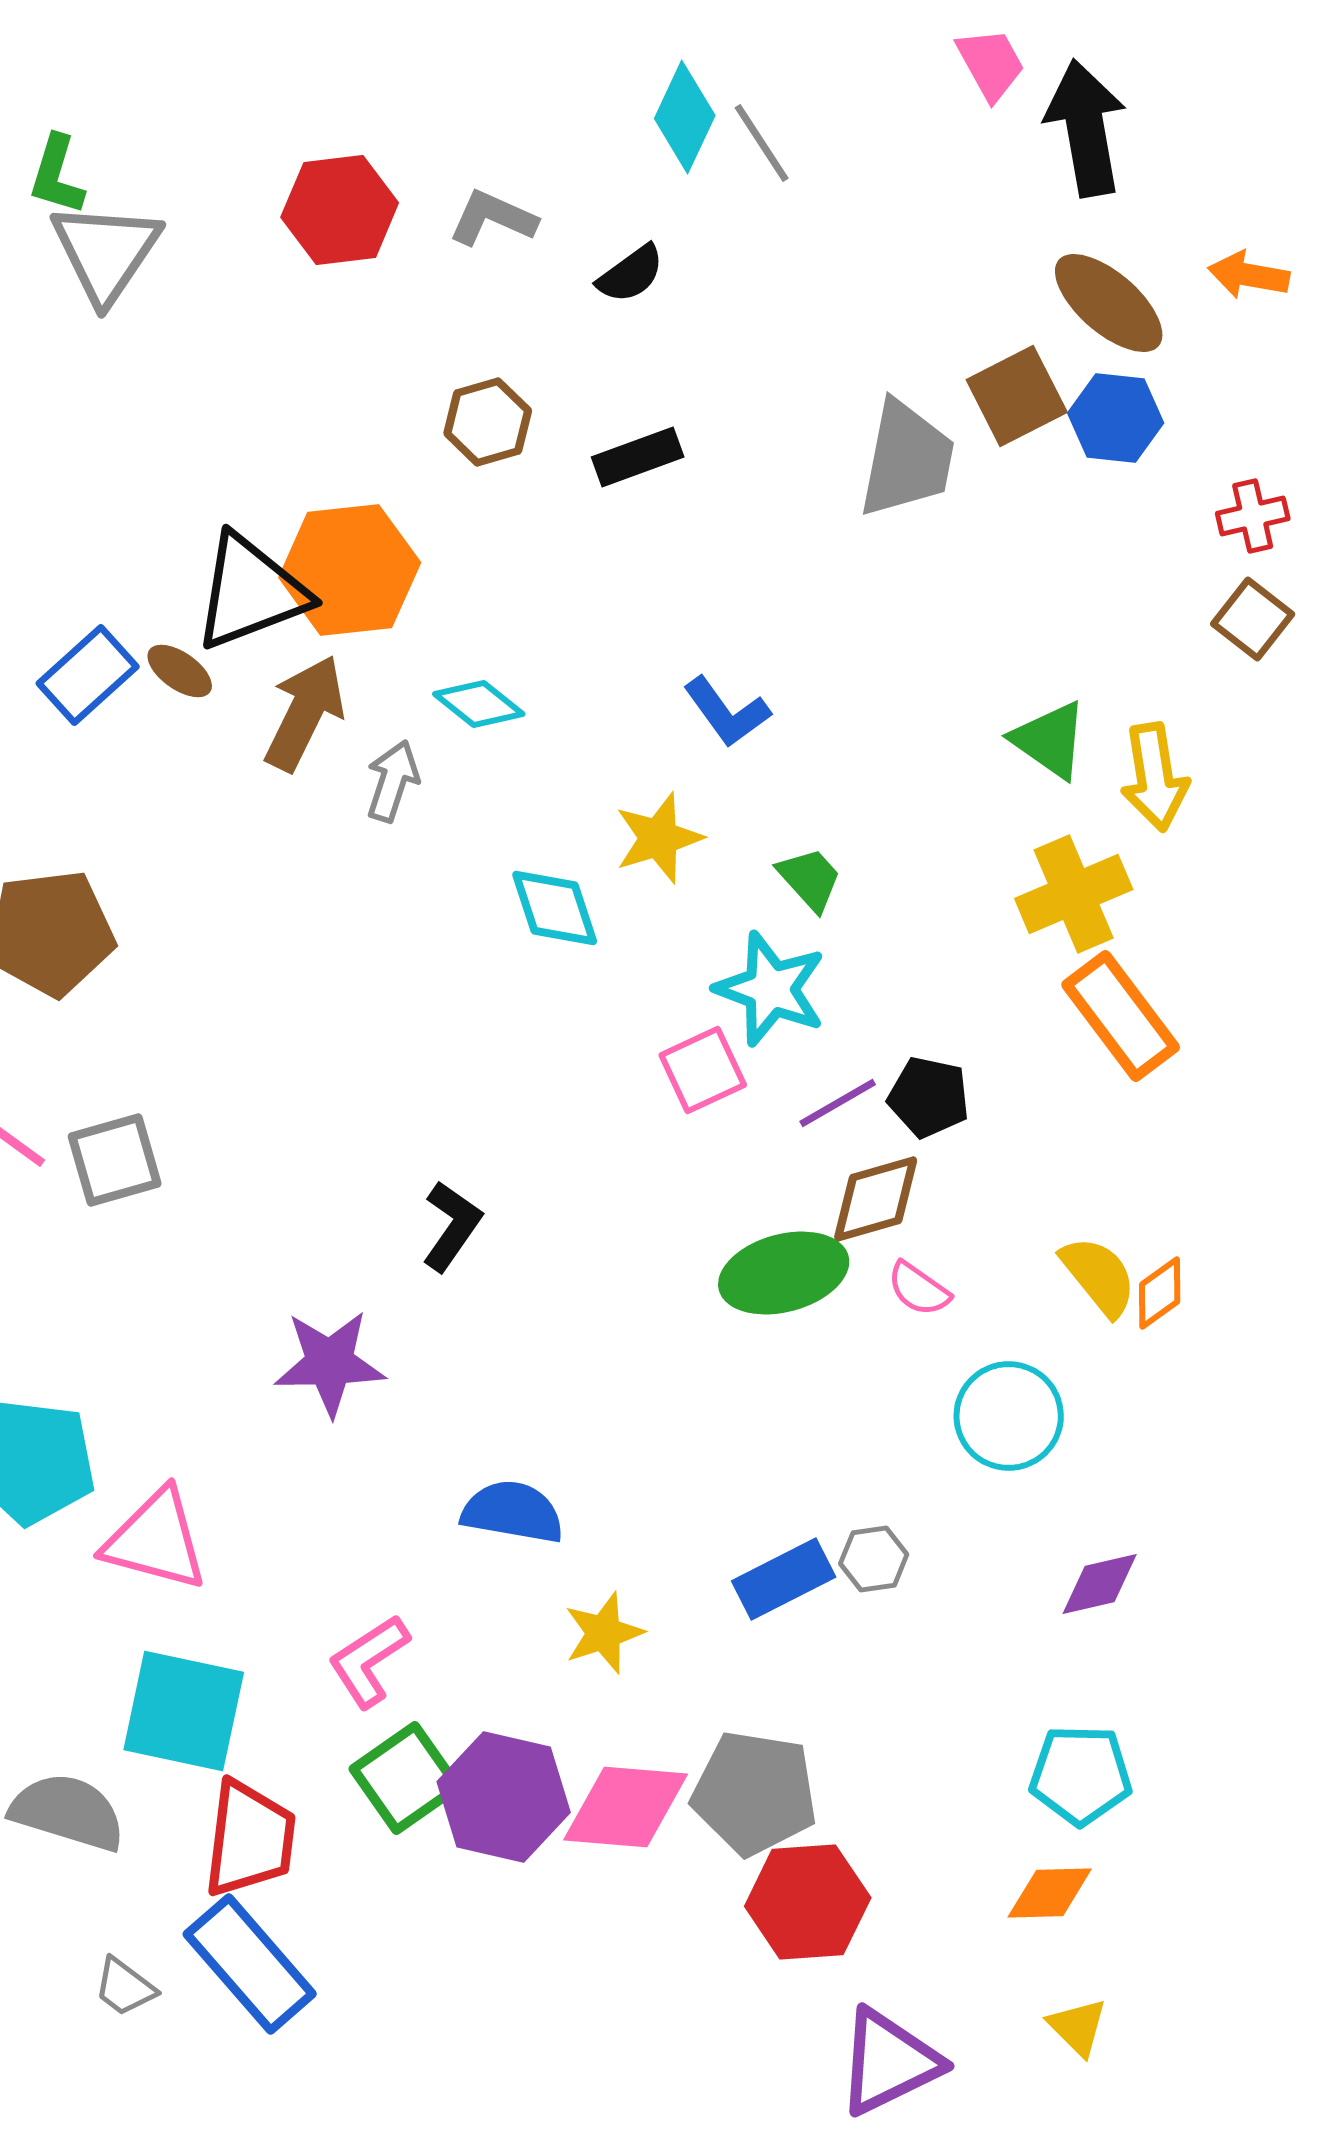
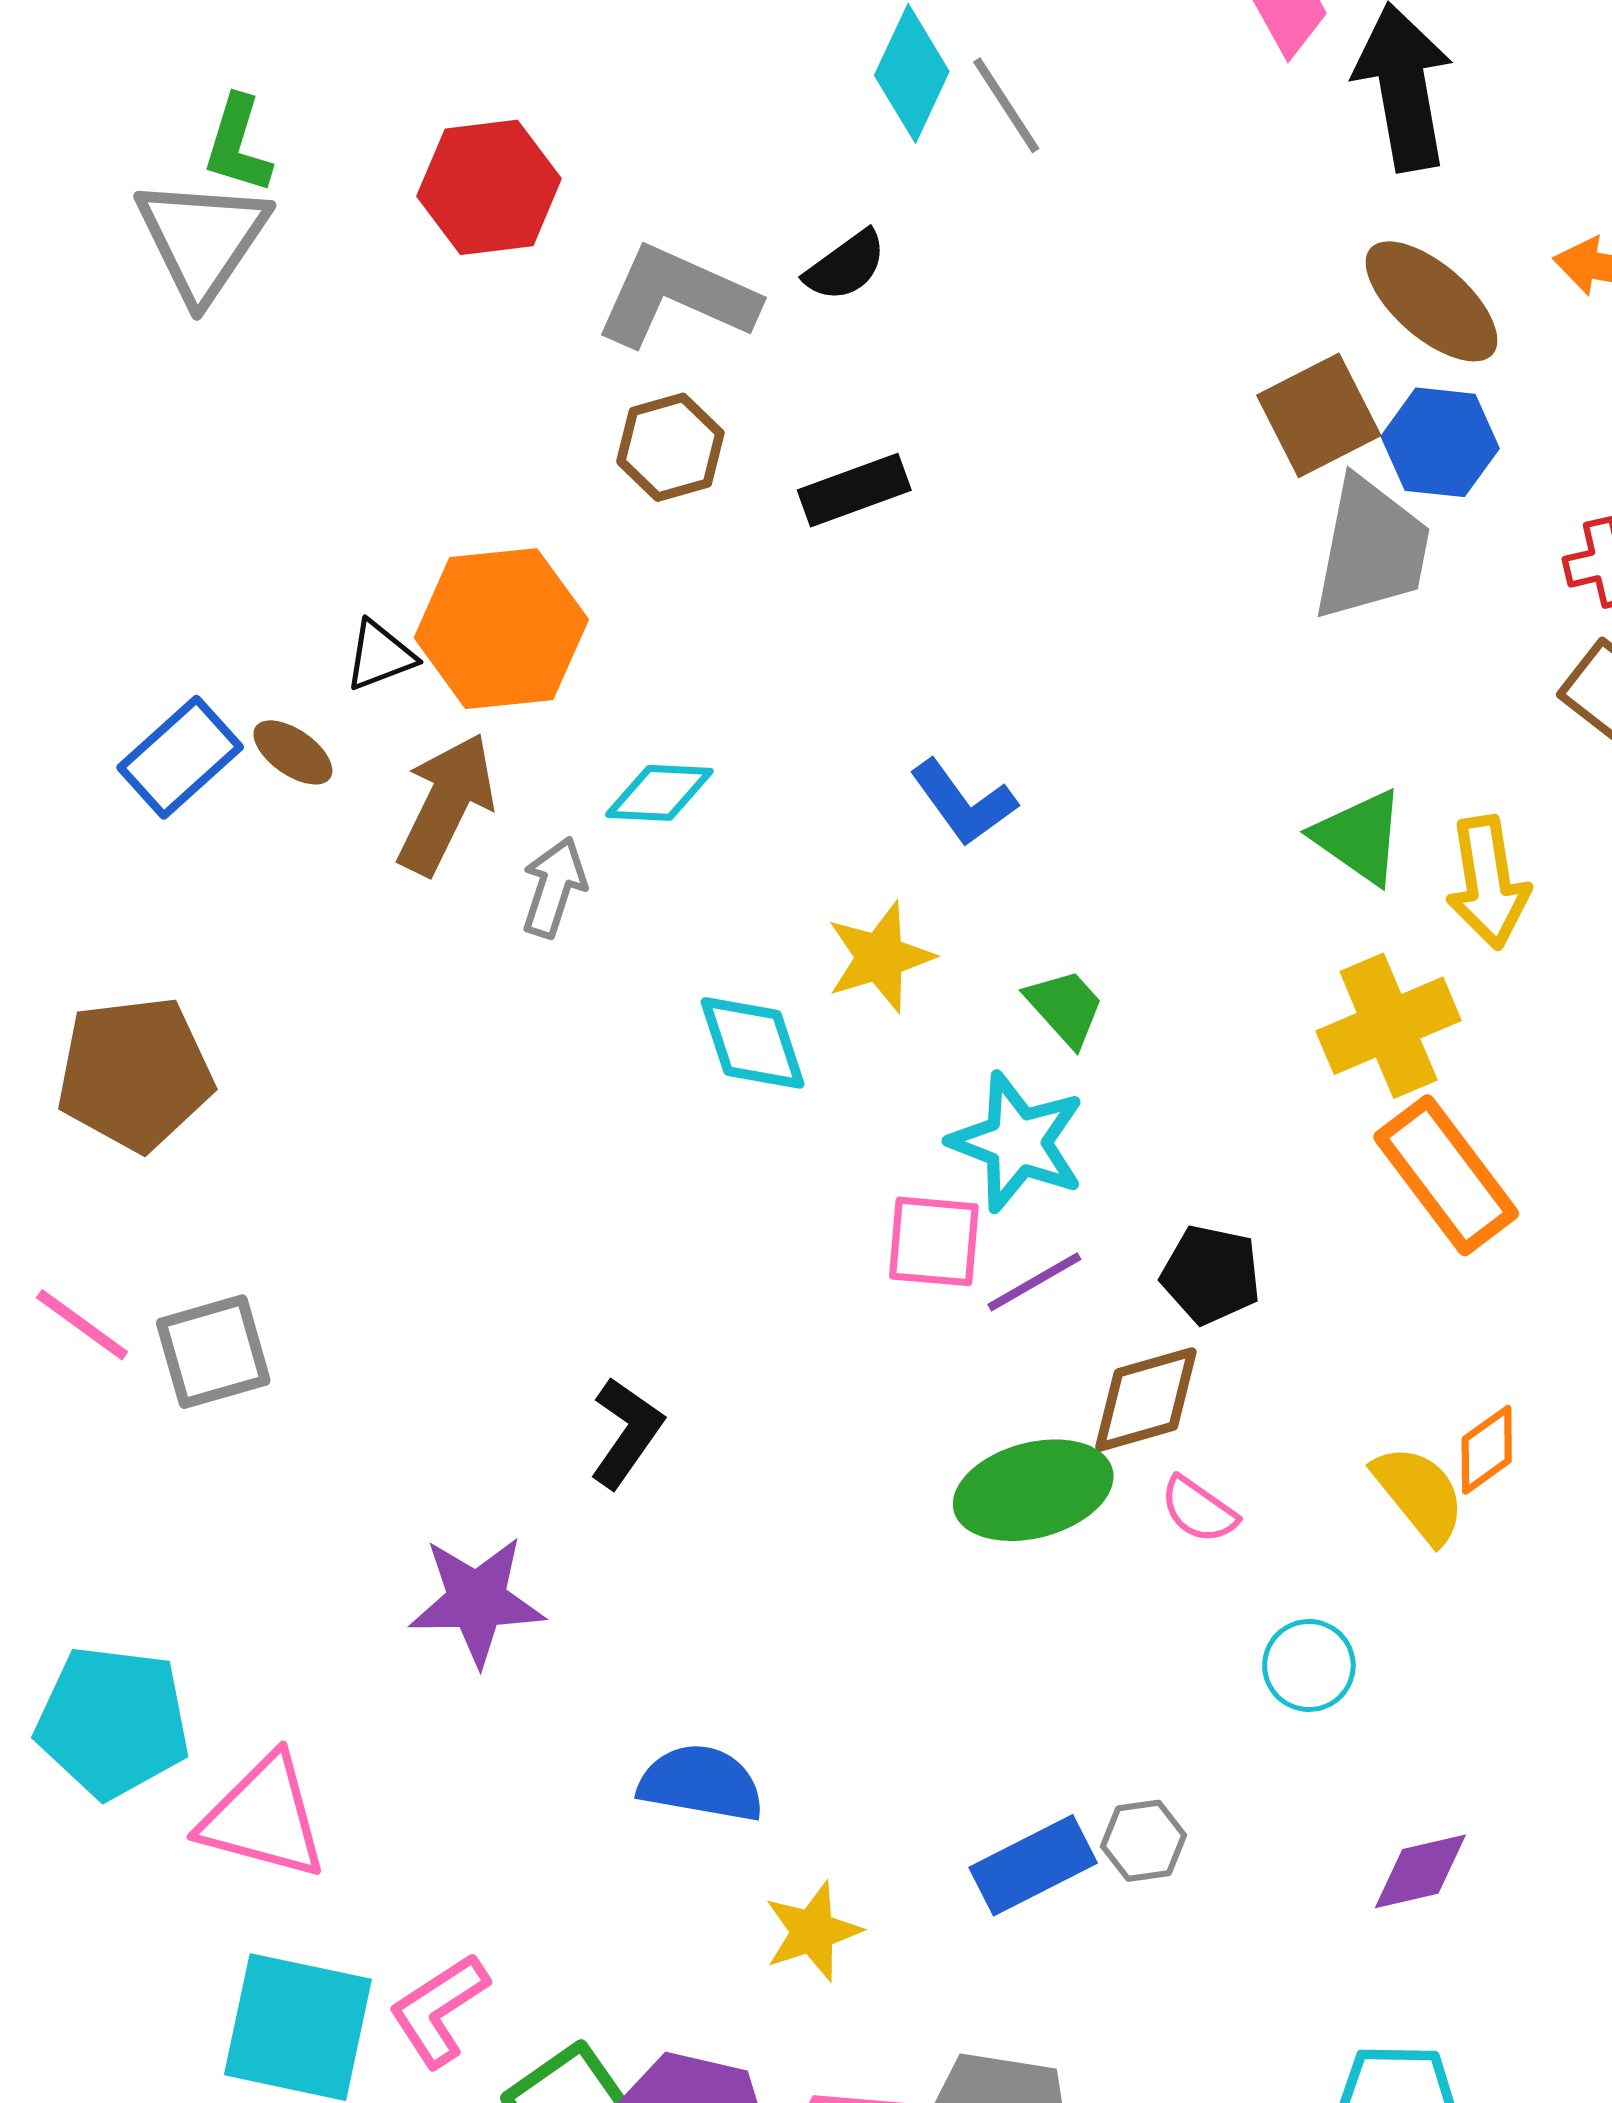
green L-shape: (57, 175) -> (238, 145), moved
gray L-shape: (493, 218) -> (677, 296), moved, size x1.5
gray trapezoid: (907, 459) -> (1371, 549), moved
black triangle: (251, 592) -> (380, 656), size x0.5
cyan diamond: (479, 704) -> (659, 793), turned -36
pink square: (703, 1070) -> (934, 1241), turned 30
purple line: (838, 1103) -> (1034, 1282), moved
orange diamond: (1160, 1293) -> (1487, 1450), moved
cyan circle: (1009, 1416) -> (1309, 1665), size x0.7
pink L-shape: (369, 1661) -> (439, 2010), moved

